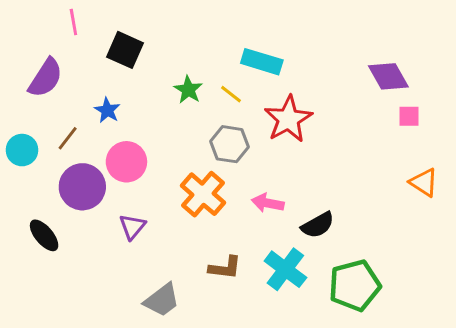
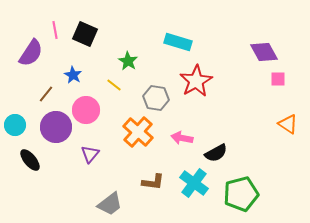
pink line: (73, 22) -> (55, 30), moved
yellow line: (231, 94) -> (114, 85), moved
cyan circle: (22, 150) -> (15, 125), moved

